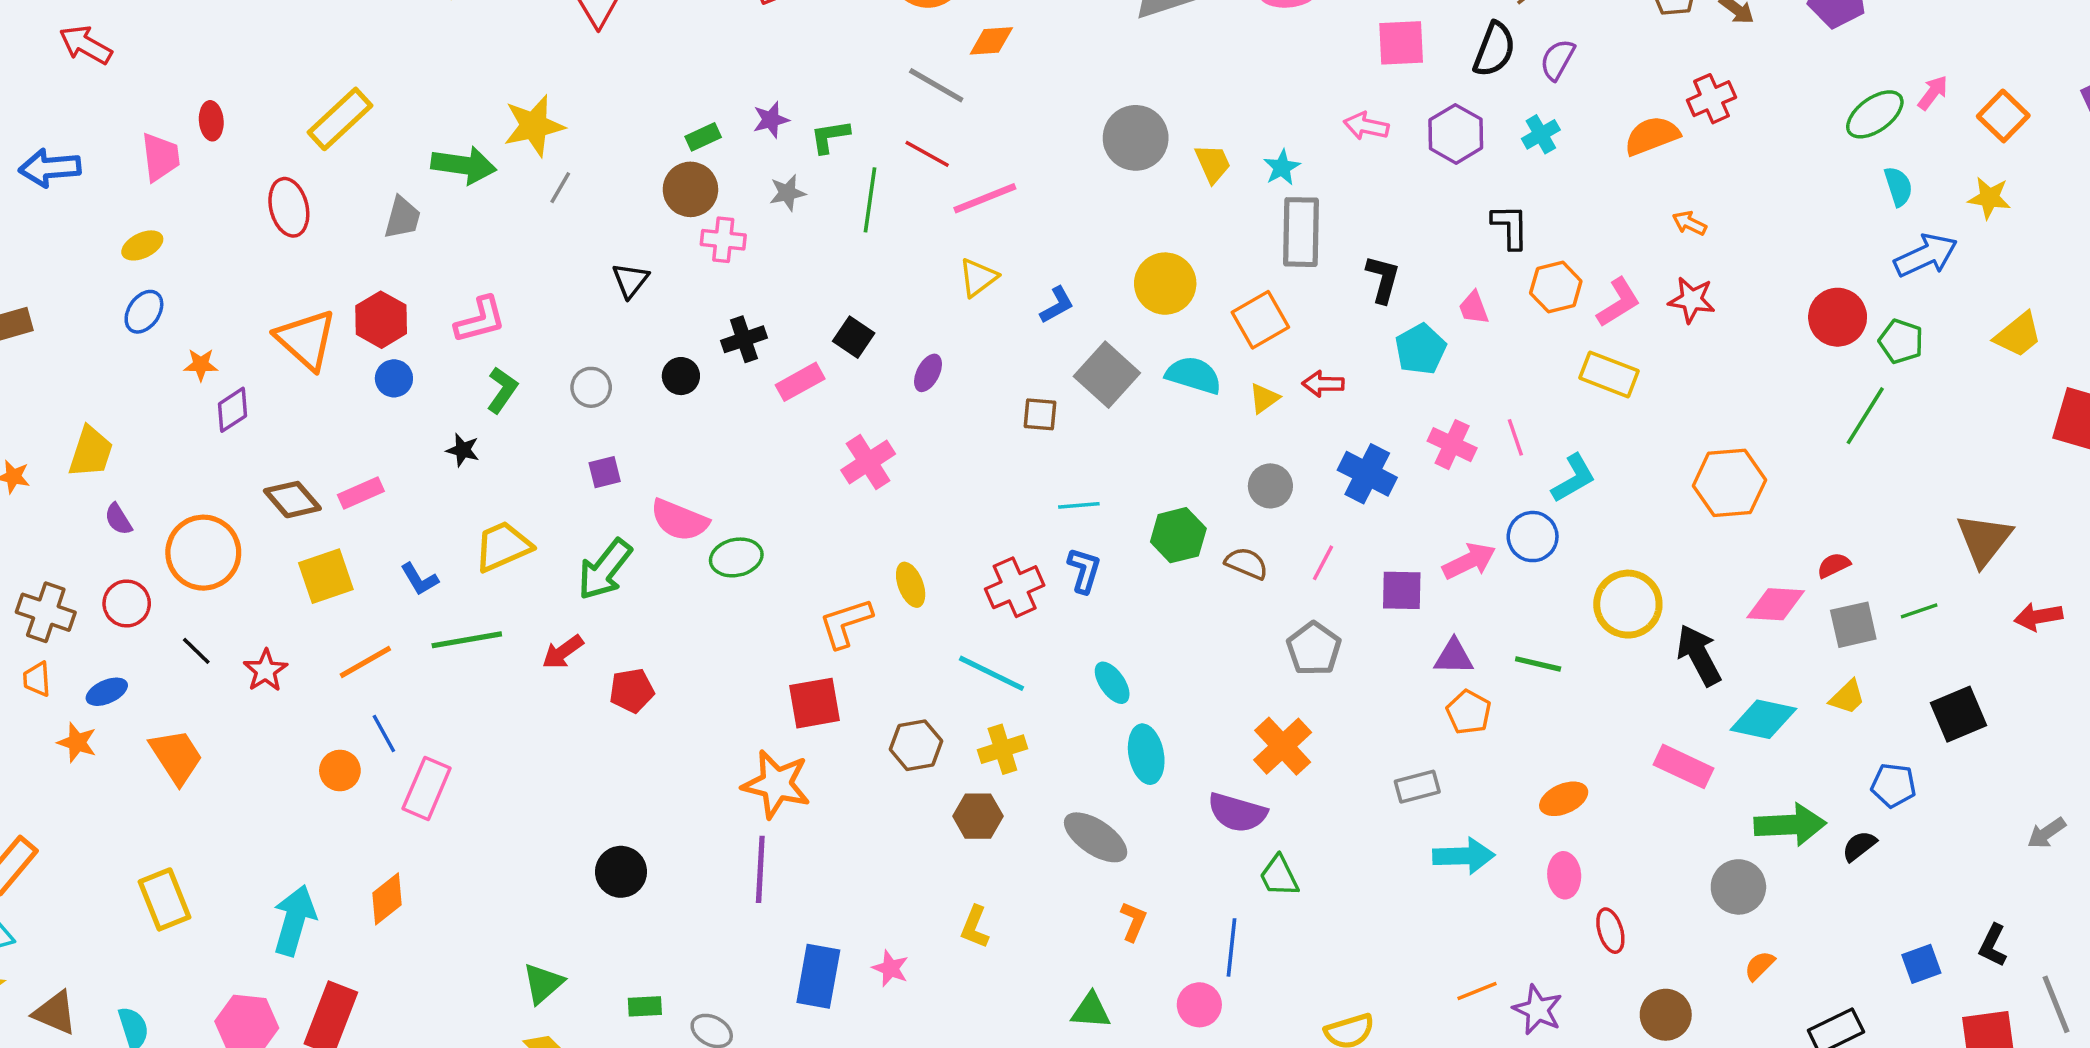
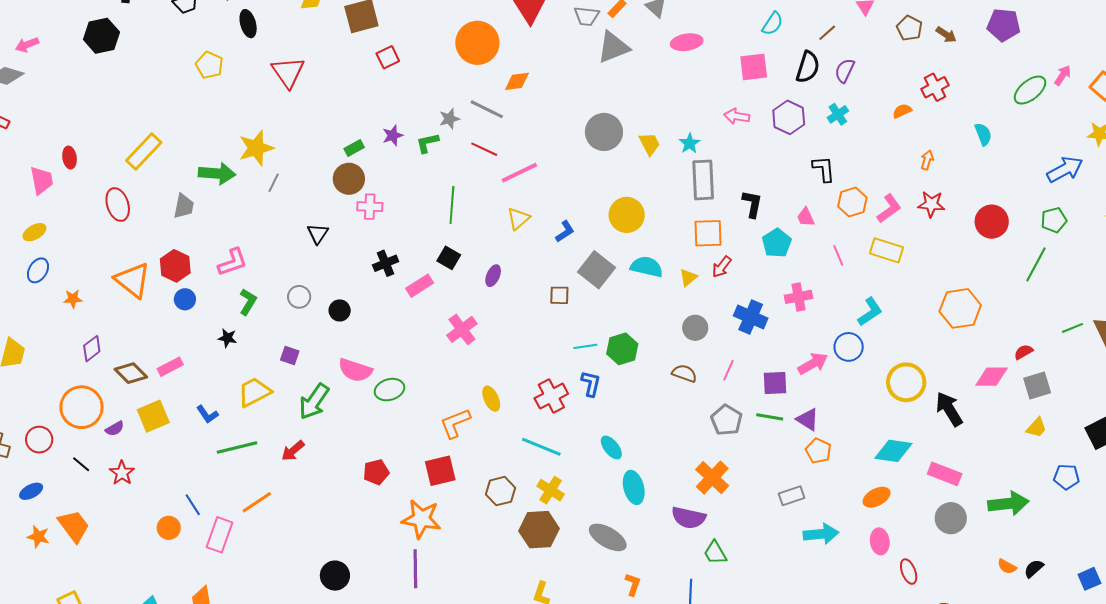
orange semicircle: (1652, 136) -> (902, 111), size x0.6
cyan semicircle: (1898, 186) -> (983, 134), moved
gray star: (787, 193) -> (449, 119), moved
green line: (870, 200) -> (452, 205), moved
orange arrow: (1689, 223) -> (927, 160), turned 84
red circle: (1838, 317) -> (992, 222), moved
orange square: (1260, 320) -> (708, 233), moved, turned 32
green pentagon: (1901, 341) -> (1054, 220), turned -30
black circle: (681, 376) -> (340, 310), moved
red arrow: (1323, 384) -> (722, 267), turned -50
purple diamond: (232, 410) -> (92, 349), moved
pink line: (1515, 437) -> (838, 255), moved
pink cross: (1452, 445) -> (799, 297), turned -32
purple square: (605, 472) -> (290, 356), moved, turned 36
purple semicircle: (118, 519) -> (115, 429), moved, turned -84
green hexagon: (1178, 535) -> (622, 349), moved
green line: (1919, 611) -> (1072, 328), moved
purple triangle: (1454, 657) -> (808, 419), turned 35
orange line: (365, 662) -> (257, 502), moved
green line: (1538, 664) -> (770, 417), moved
red pentagon: (632, 690) -> (376, 472), moved
cyan diamond: (1763, 719) -> (893, 451), moved
orange star: (77, 742) -> (38, 537), moved
yellow cross: (1002, 749) -> (551, 490), turned -36
brown hexagon: (978, 816) -> (539, 530), size x1.4
black semicircle: (1859, 846) -> (1034, 569), moved
gray circle: (1738, 887) -> (951, 518), moved
orange semicircle: (1760, 966) -> (1007, 566), moved, turned -102

